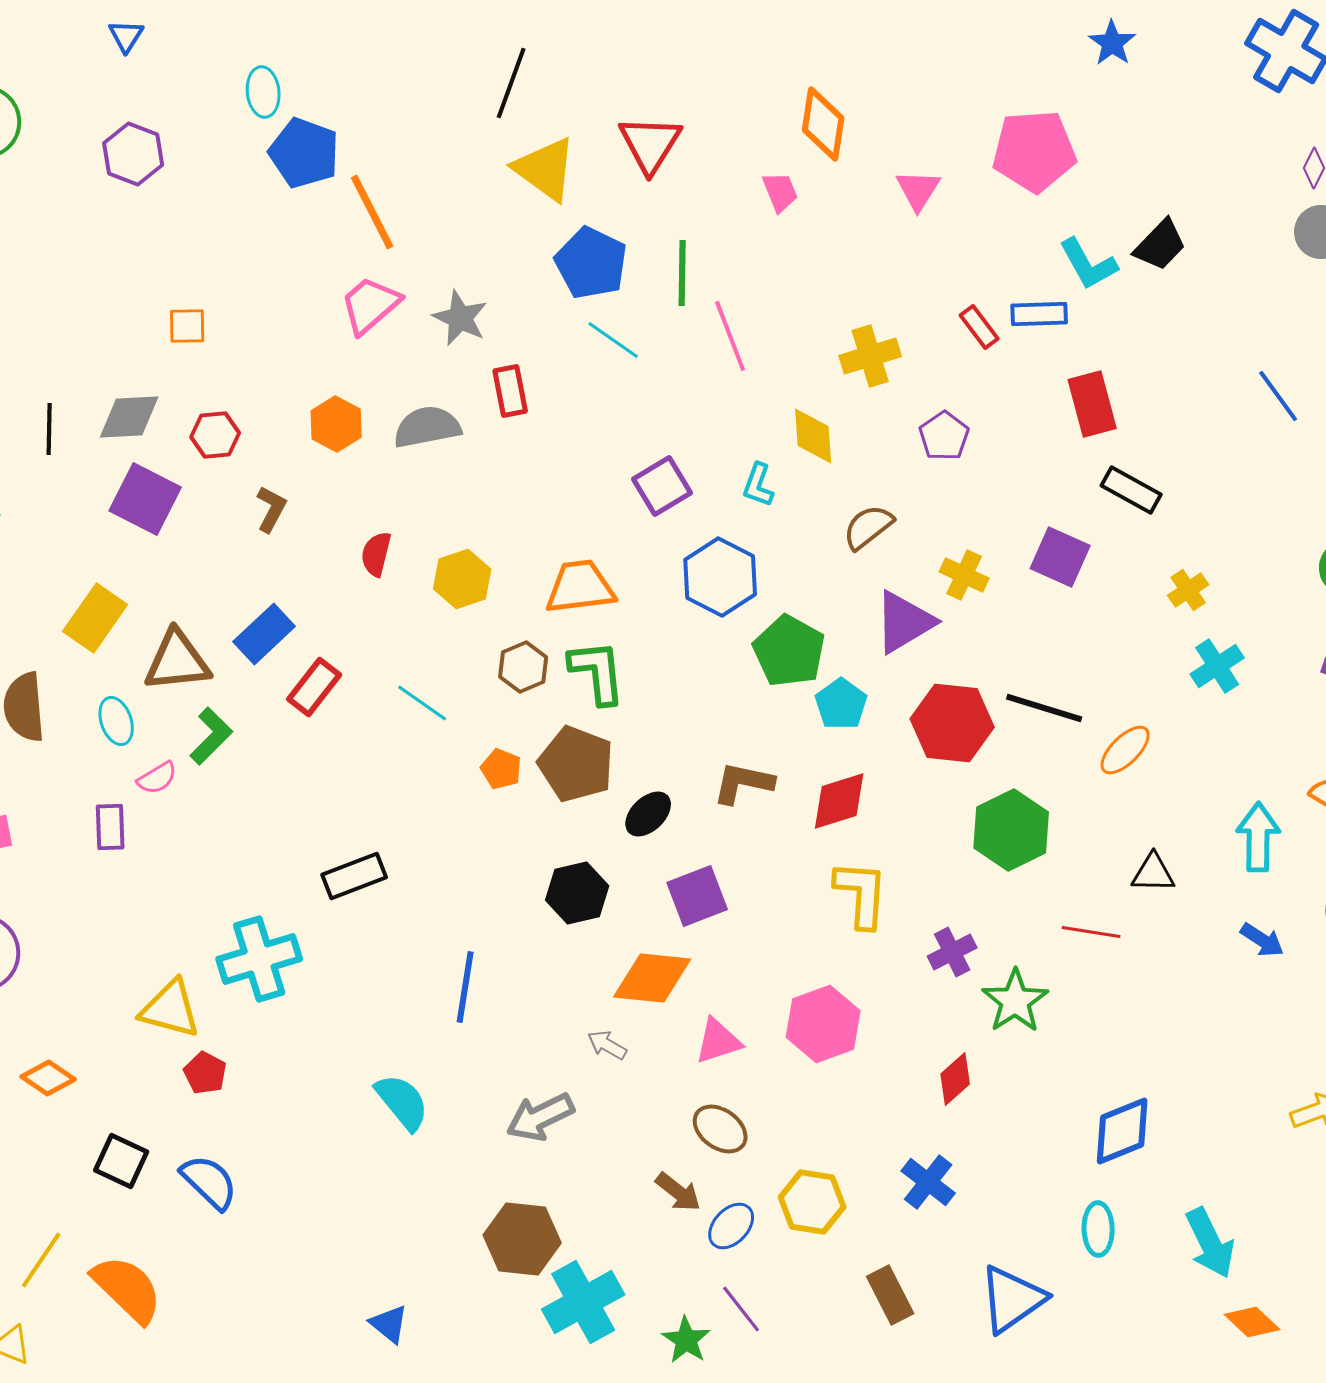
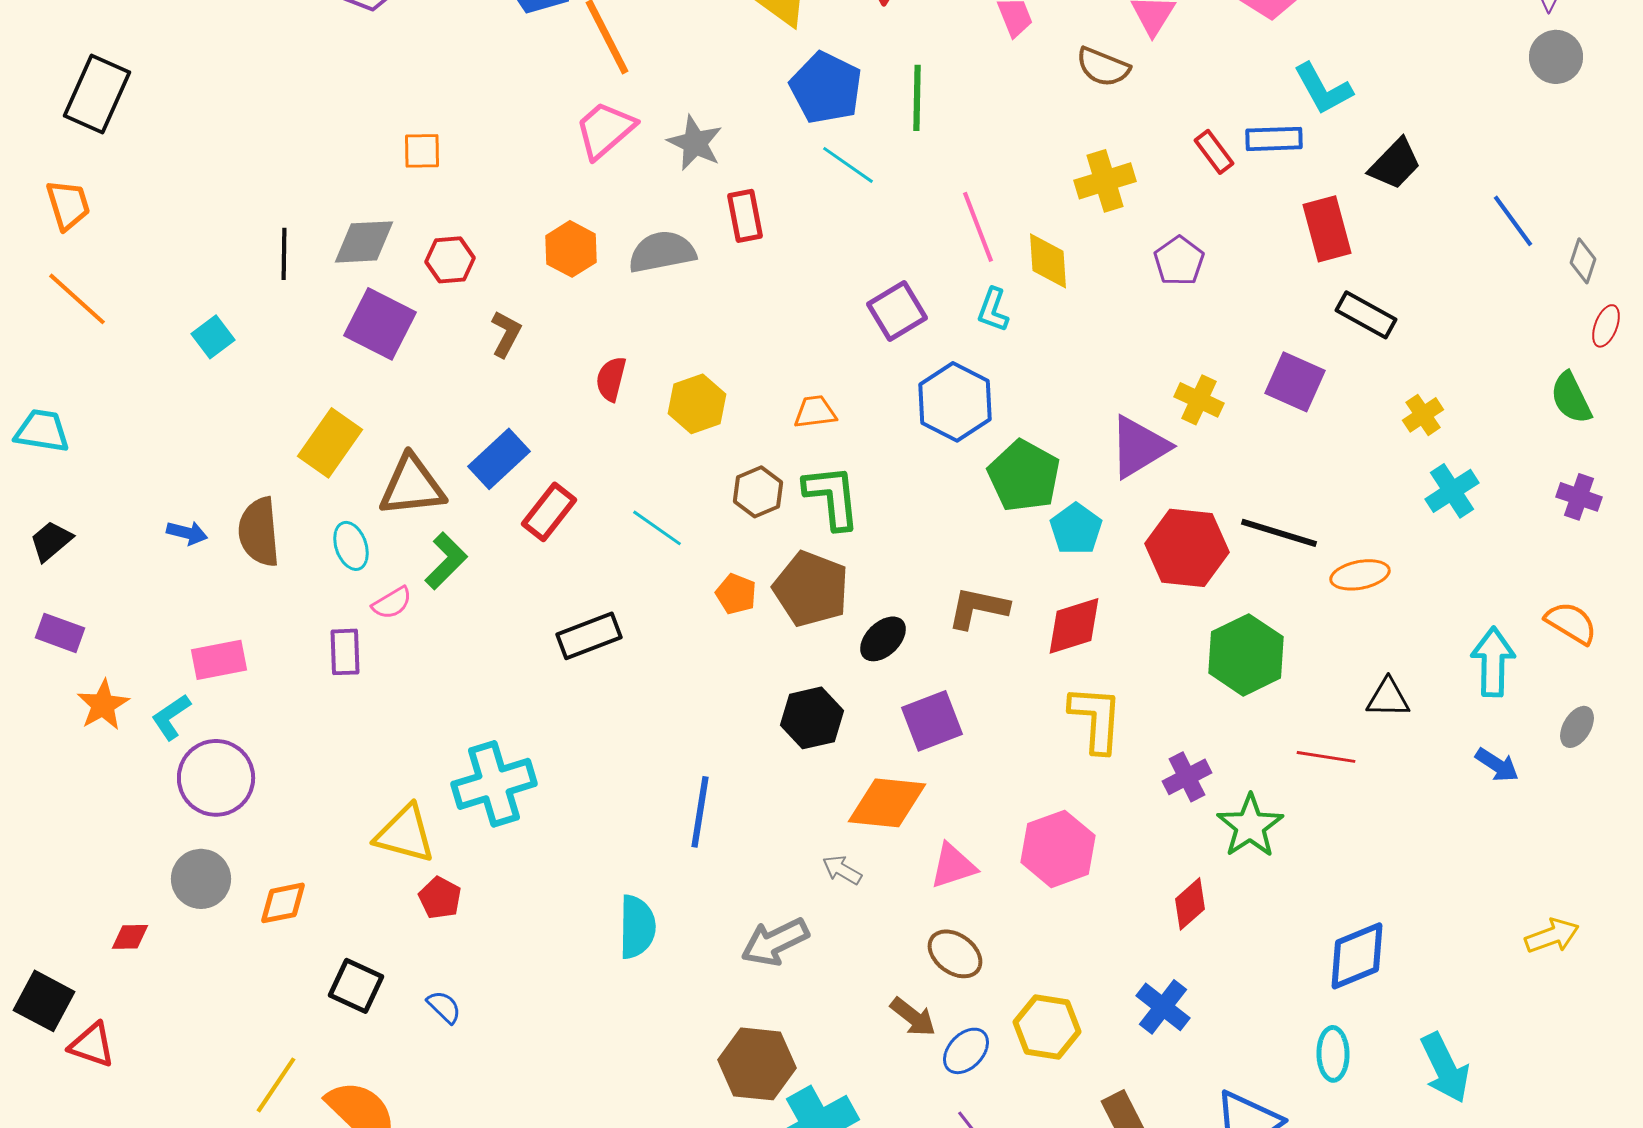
black trapezoid: (1160, 245) -> (1395, 164), moved
pink line: (730, 336) -> (978, 227), moved
brown semicircle: (868, 527) -> (1103, 67), moved, turned -120
orange trapezoid: (580, 587) -> (815, 412), size x0.6
orange ellipse: (1125, 750) -> (1360, 575), turned 34
black rectangle: (354, 876) -> (589, 636), moved
orange diamond: (48, 1078) -> (283, 903), turned -46
cyan semicircle: (402, 1102) -> (637, 927), turned 40
blue semicircle: (209, 1182) -> (444, 1007), size x0.6

